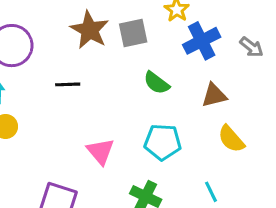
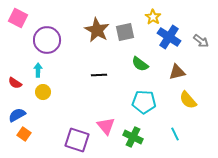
blue cross: (202, 41) -> (169, 37), turned -30
black line: (68, 84) -> (99, 75), moved
pink triangle: (100, 151) -> (106, 126), moved

